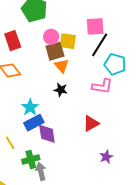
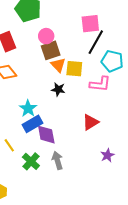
yellow square: (68, 41) -> (74, 69), moved
green cross: (31, 160) -> (31, 161), turned -30
gray arrow: (41, 171) -> (57, 160), moved

